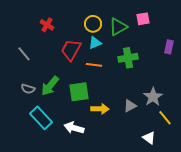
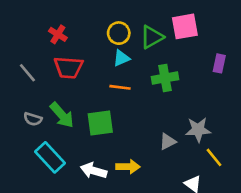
pink square: (143, 19) -> (185, 26), size x1.5
red trapezoid: (71, 50) -> (68, 67), moved, turned -115
green arrow: (50, 86) -> (62, 115), turned -80
gray star: (153, 97) -> (198, 130), turned 30
yellow arrow: (100, 109) -> (128, 167), moved

